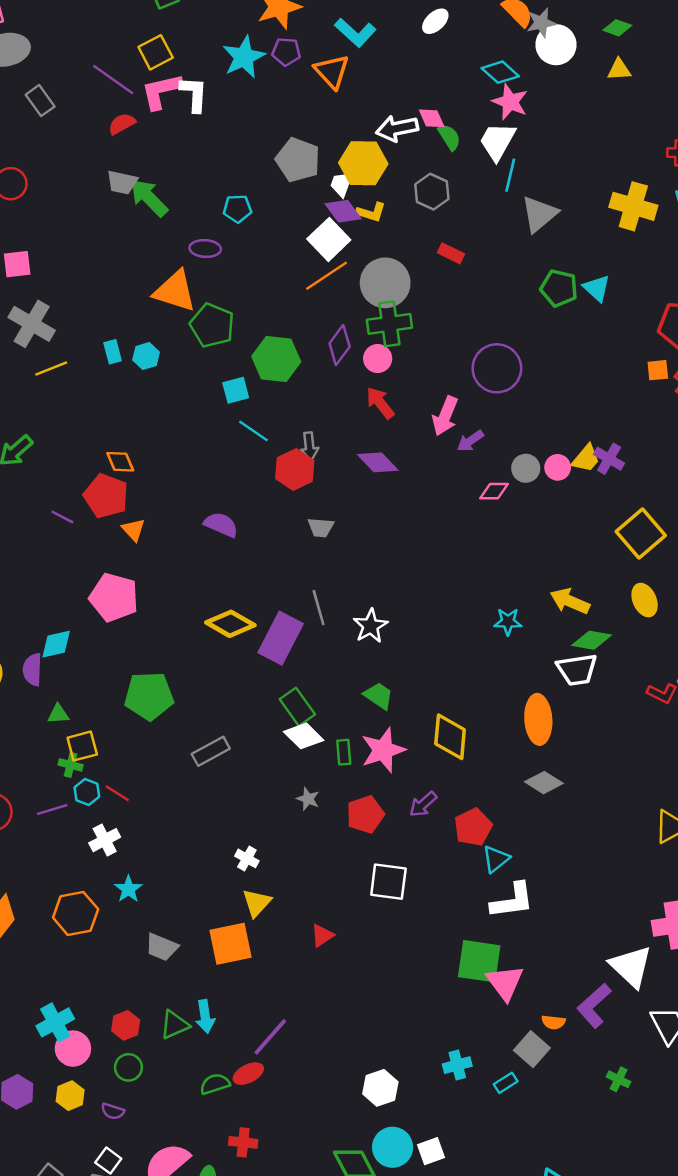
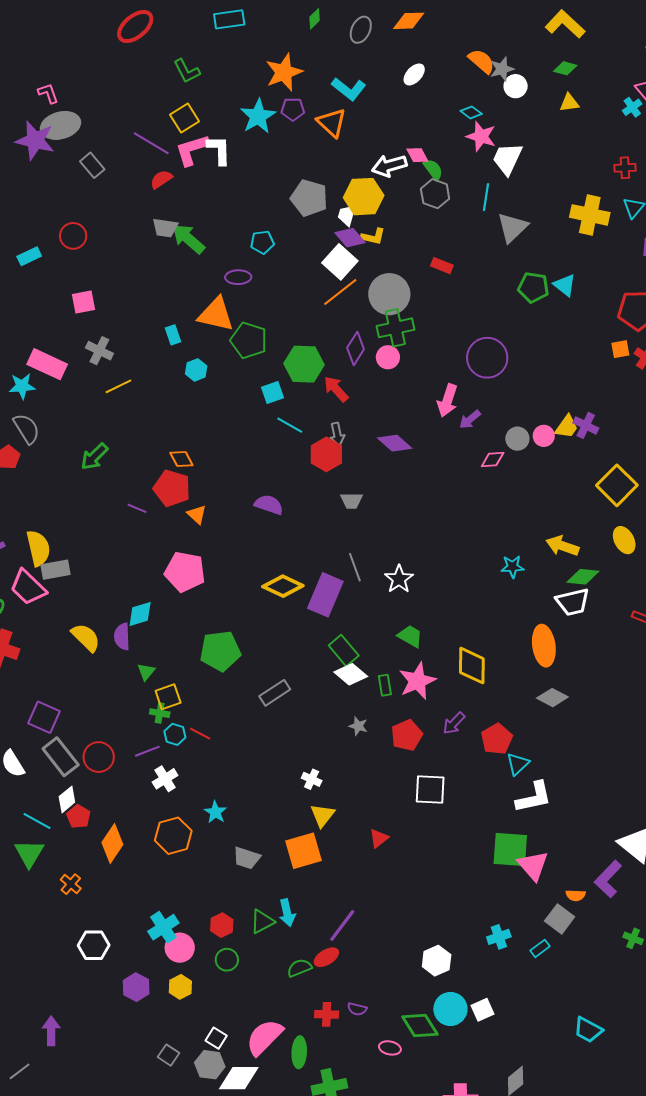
white circle: (556, 45) -> (516, 86), size x0.7
cyan diamond: (500, 72) -> (471, 112), size x0.7
white trapezoid: (497, 141) -> (507, 159), moved
gray hexagon: (432, 192) -> (435, 194), moved
gray cross: (32, 324) -> (99, 351), size x0.7
cyan rectangle: (113, 352) -> (173, 335), moved
red arrow: (380, 403) -> (336, 389), moved
green triangle: (58, 714) -> (146, 672), turned -42
white cross: (105, 840) -> (165, 779), moved
purple semicircle: (113, 1111) -> (357, 1009), moved

